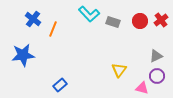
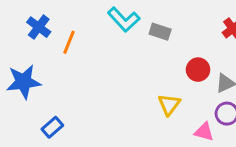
red circle: (140, 21) -> (198, 70), moved
blue rectangle: (60, 85) -> (52, 127), moved

